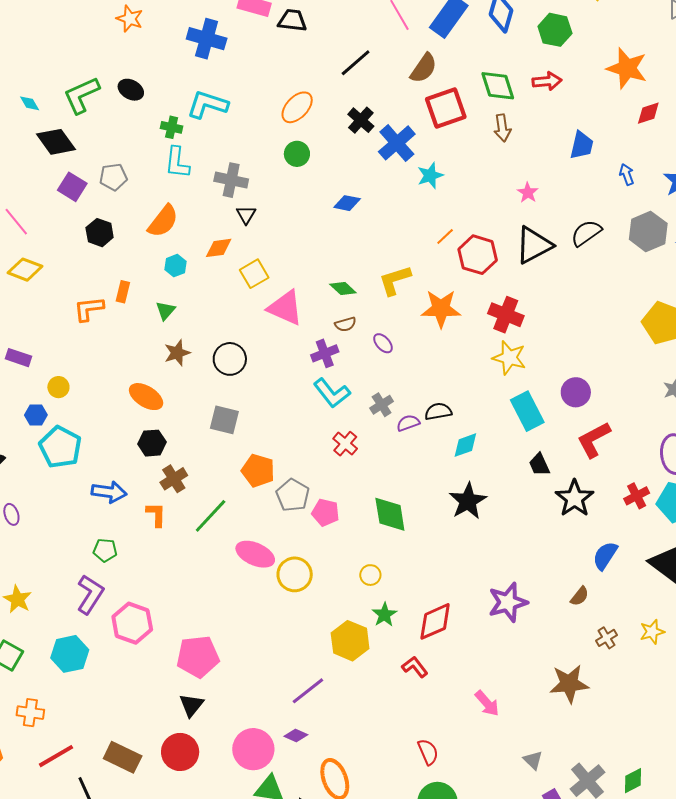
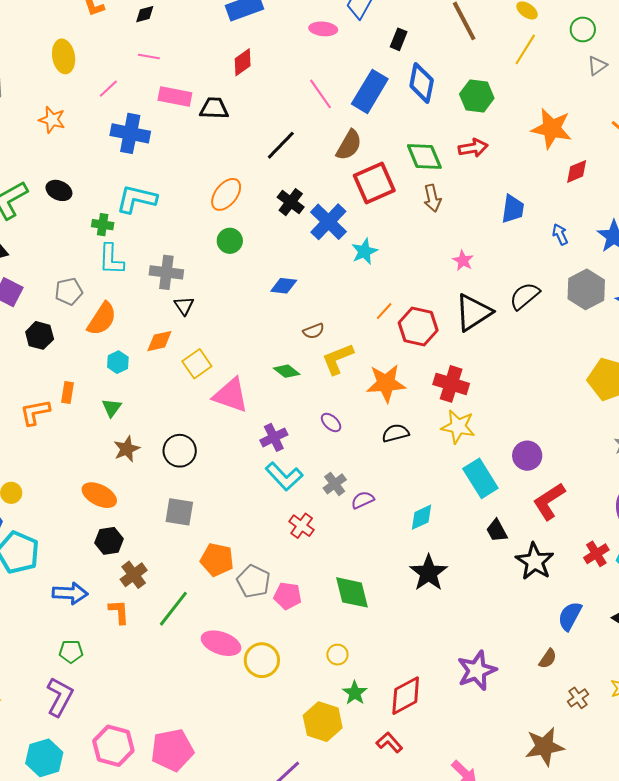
gray pentagon: (113, 177) -> (69, 291), moved
brown semicircle: (345, 324) -> (314, 331), moved
black semicircle: (438, 411) -> (395, 433), moved
pink hexagon: (132, 623) -> (113, 746), moved

